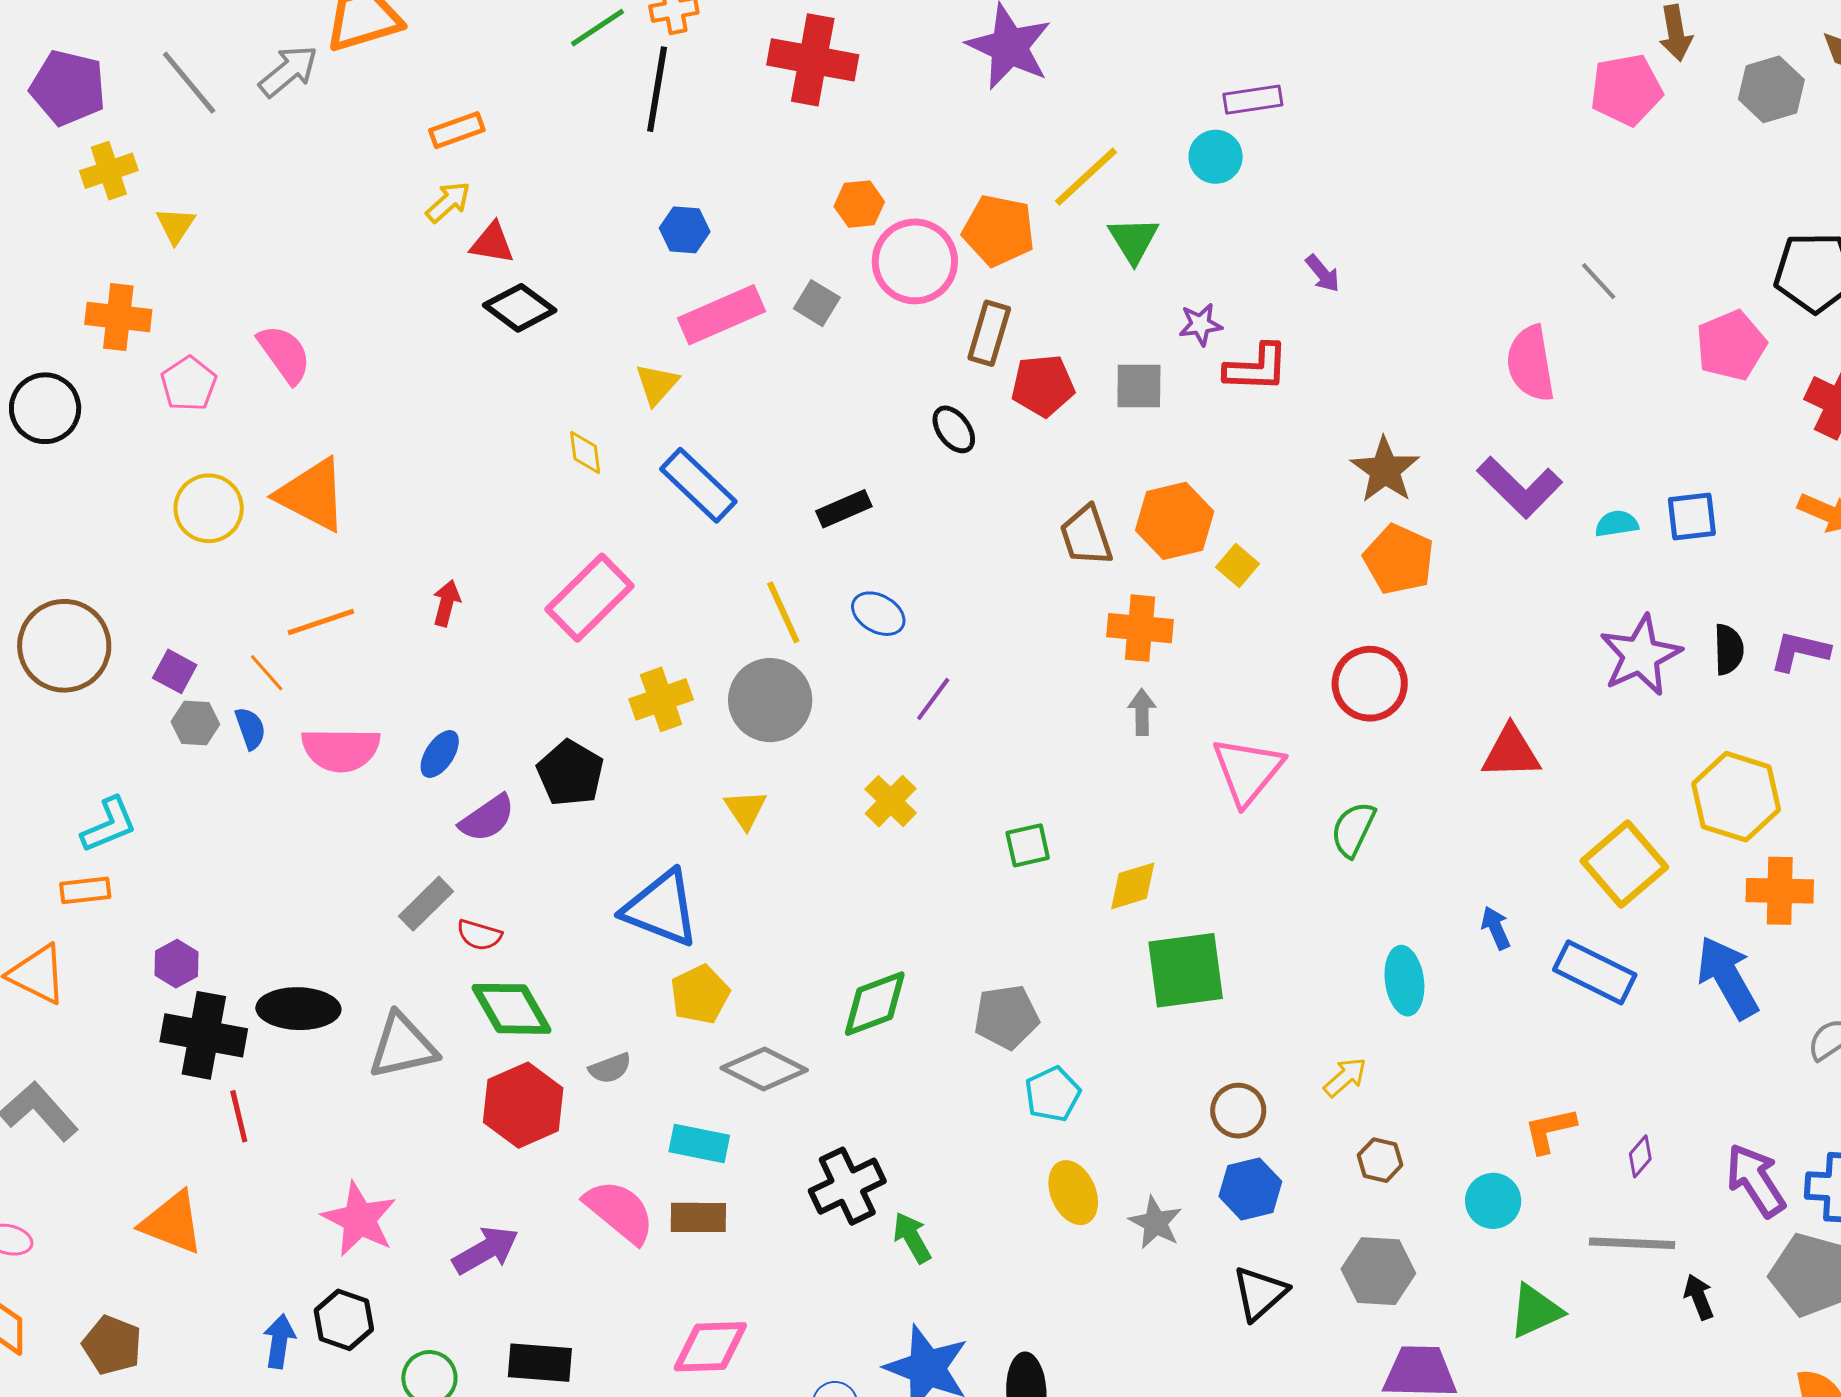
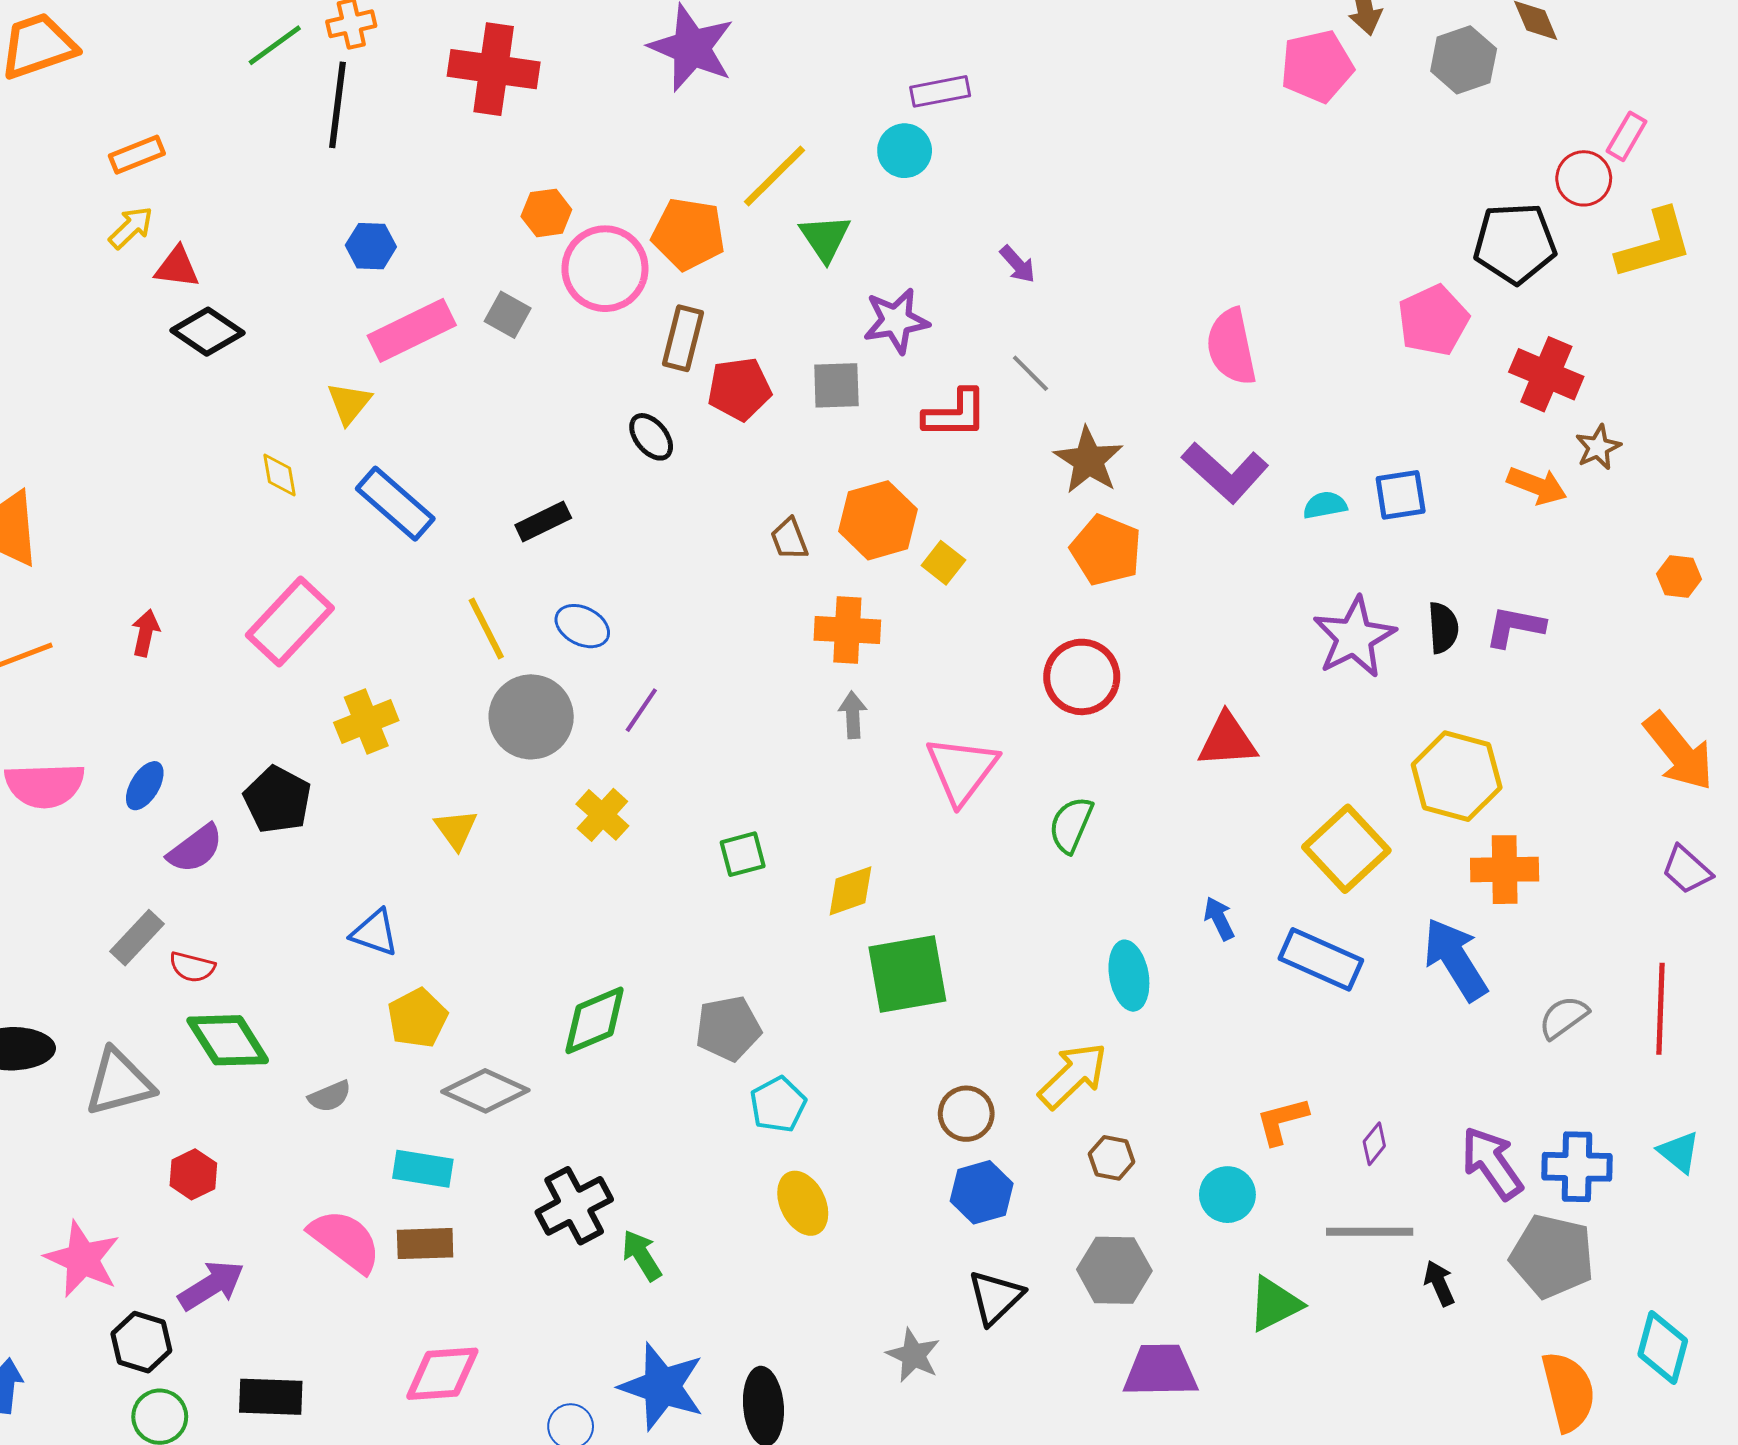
gray line: (1599, 281) -> (1030, 373), moved
purple star: (1200, 324) -> (896, 321), size x1.5
red L-shape: (1256, 368) -> (955, 414), moved
brown trapezoid: (1086, 536) -> (789, 539), size x0.7
gray circle: (770, 700) -> (531, 717), moved
blue triangle: (661, 908) -> (375, 933), size x0.6
yellow arrow: (1345, 1077) -> (1073, 1076), size x1.6
red hexagon: (523, 1105) -> (193, 1174), moved, size x0.6
gray star: (1155, 1223) -> (913, 1355), moved
black hexagon: (344, 1320) -> (141, 1342), moved

